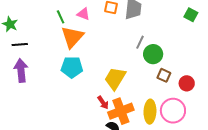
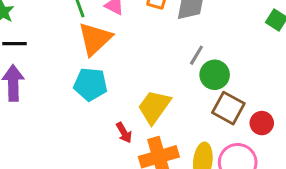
brown square: (164, 75) -> (228, 108), size x1.5
red arrow: (103, 103) -> (124, 133), moved

